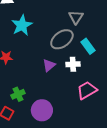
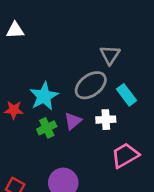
cyan star: (22, 25) -> (44, 96), moved
green cross: (18, 94) -> (47, 128), moved

